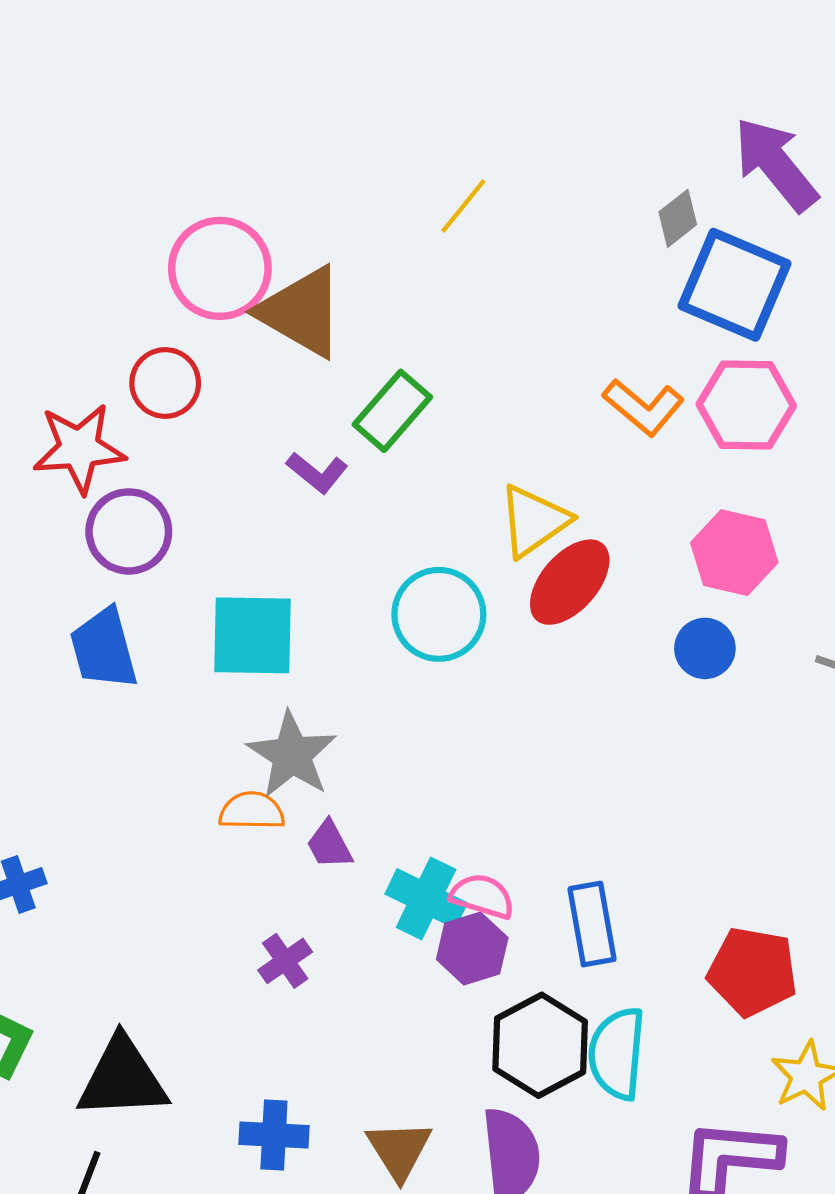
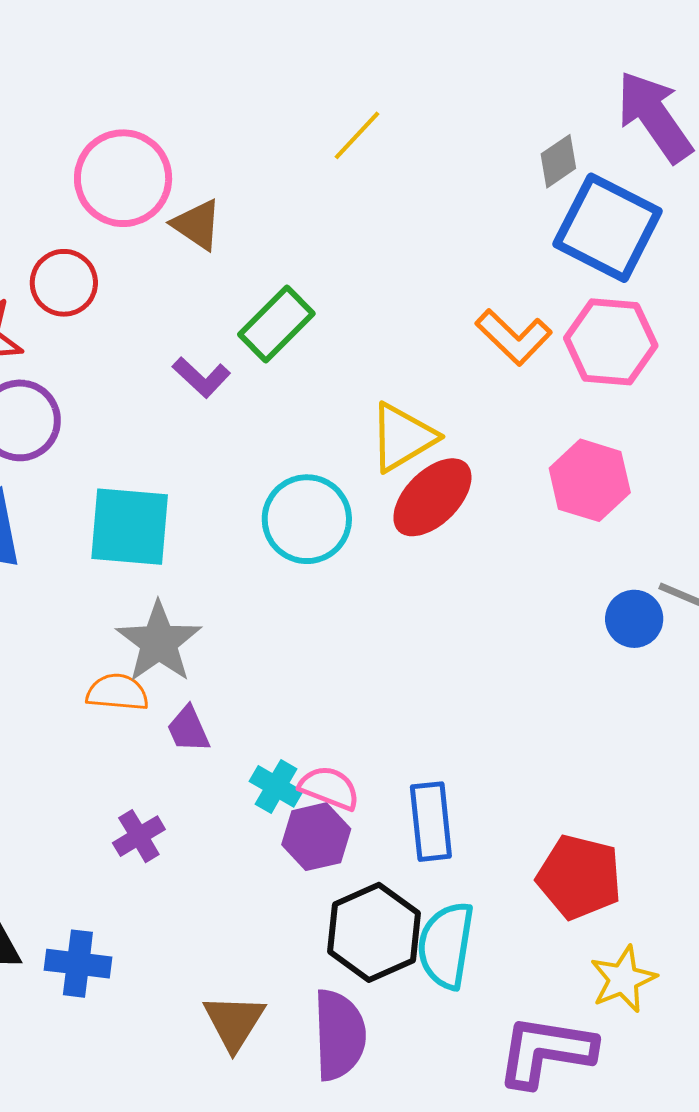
brown triangle: (301, 312) -> (197, 225), size x0.6
blue circle: (705, 648) -> (634, 619), moved
cyan cross: (426, 898) -> (276, 786), size x0.7
blue cross: (274, 1135) -> (78, 964), moved

